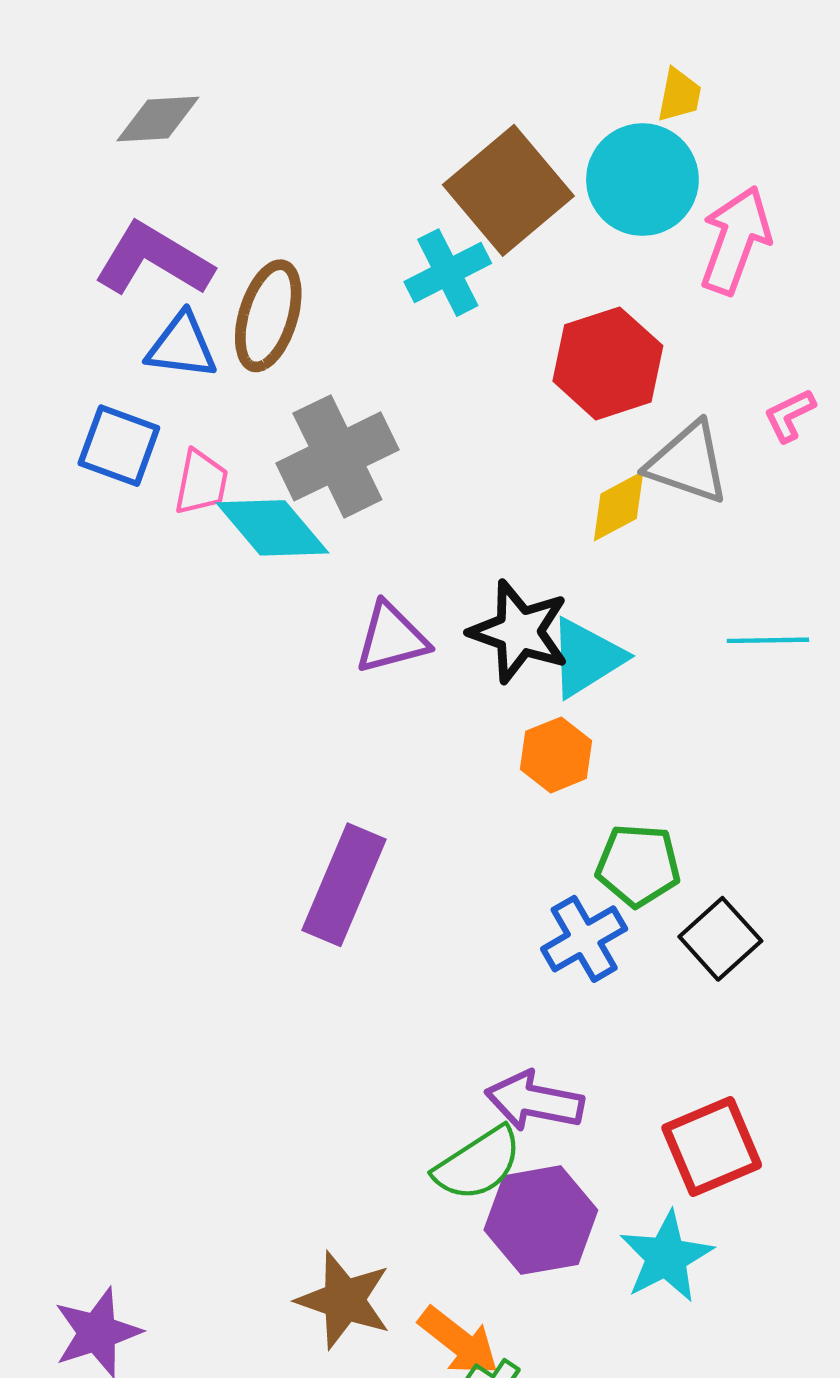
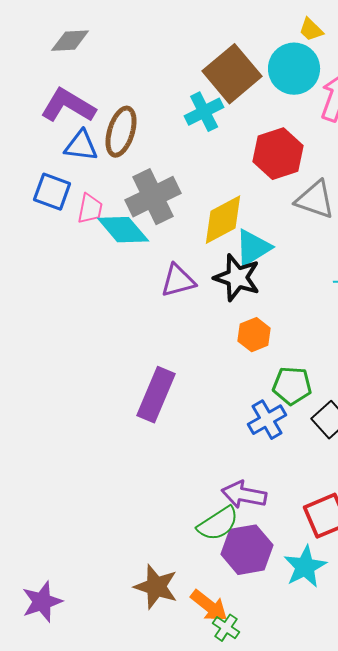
yellow trapezoid: (679, 95) -> (311, 30), turned 124
yellow diamond: (619, 506) -> (223, 220), moved, size x1.5
cyan triangle: (586, 658) -> (253, 248), moved

